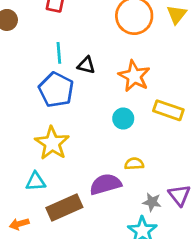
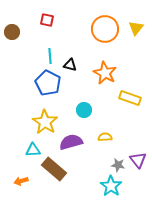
cyan circle: (123, 119) -> (84, 110), moved
purple semicircle: (105, 184) -> (71, 142), moved
brown rectangle: (64, 207) -> (54, 169), turned 65

